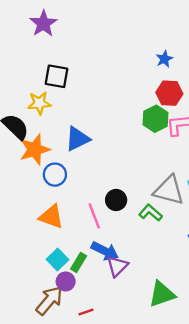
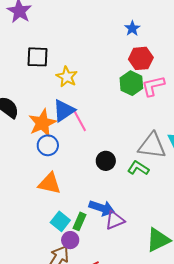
yellow star: (39, 103) -> (67, 77), moved, turned -30
orange star: (35, 150) -> (42, 123), moved
pink line: (94, 216) -> (79, 120), moved
purple triangle: (117, 266) -> (115, 220), turned 30

